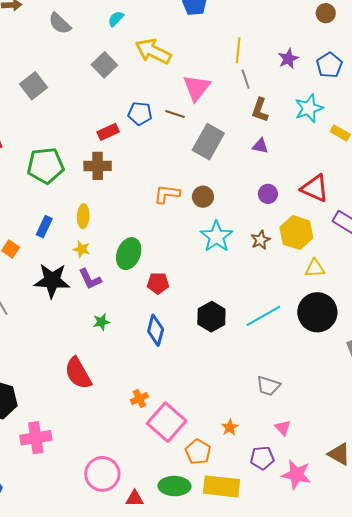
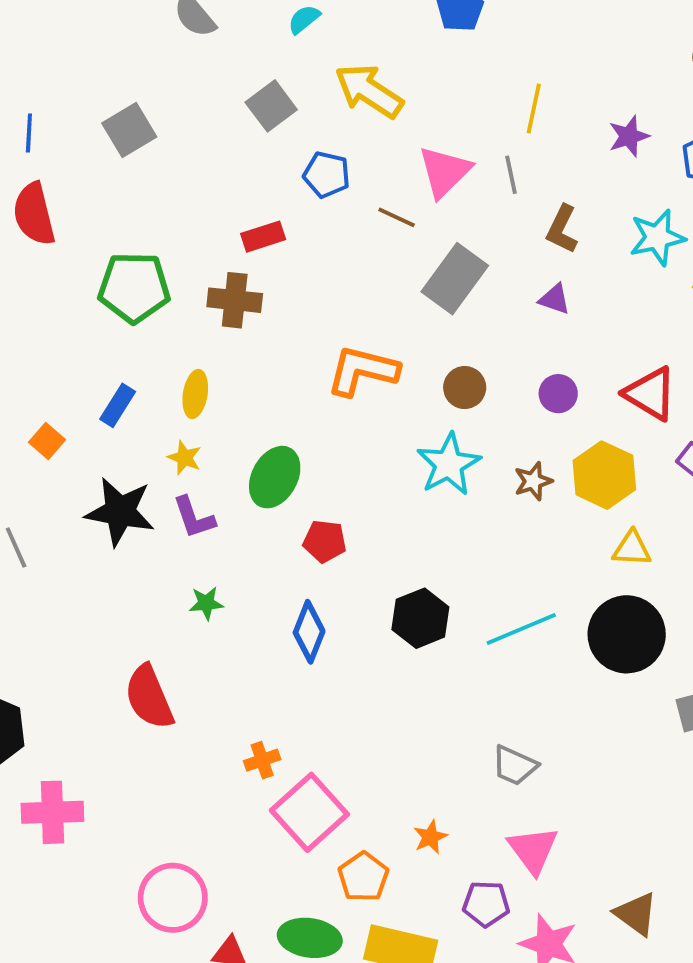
gray line: (246, 79) -> (511, 175), moved
blue pentagon: (140, 113) -> (327, 175), moved
orange L-shape: (167, 194) -> (363, 371), size x1.4
brown circle: (203, 197) -> (465, 388), moved
pink triangle: (283, 428) -> (533, 850), size x1.6

